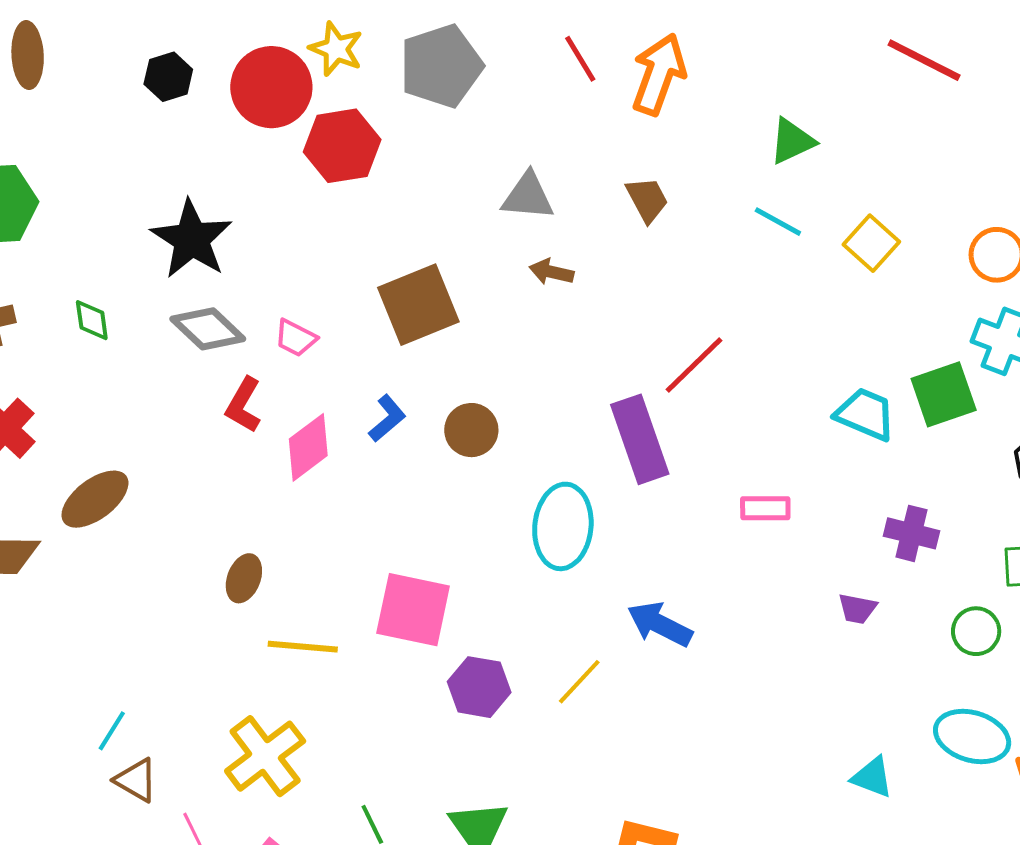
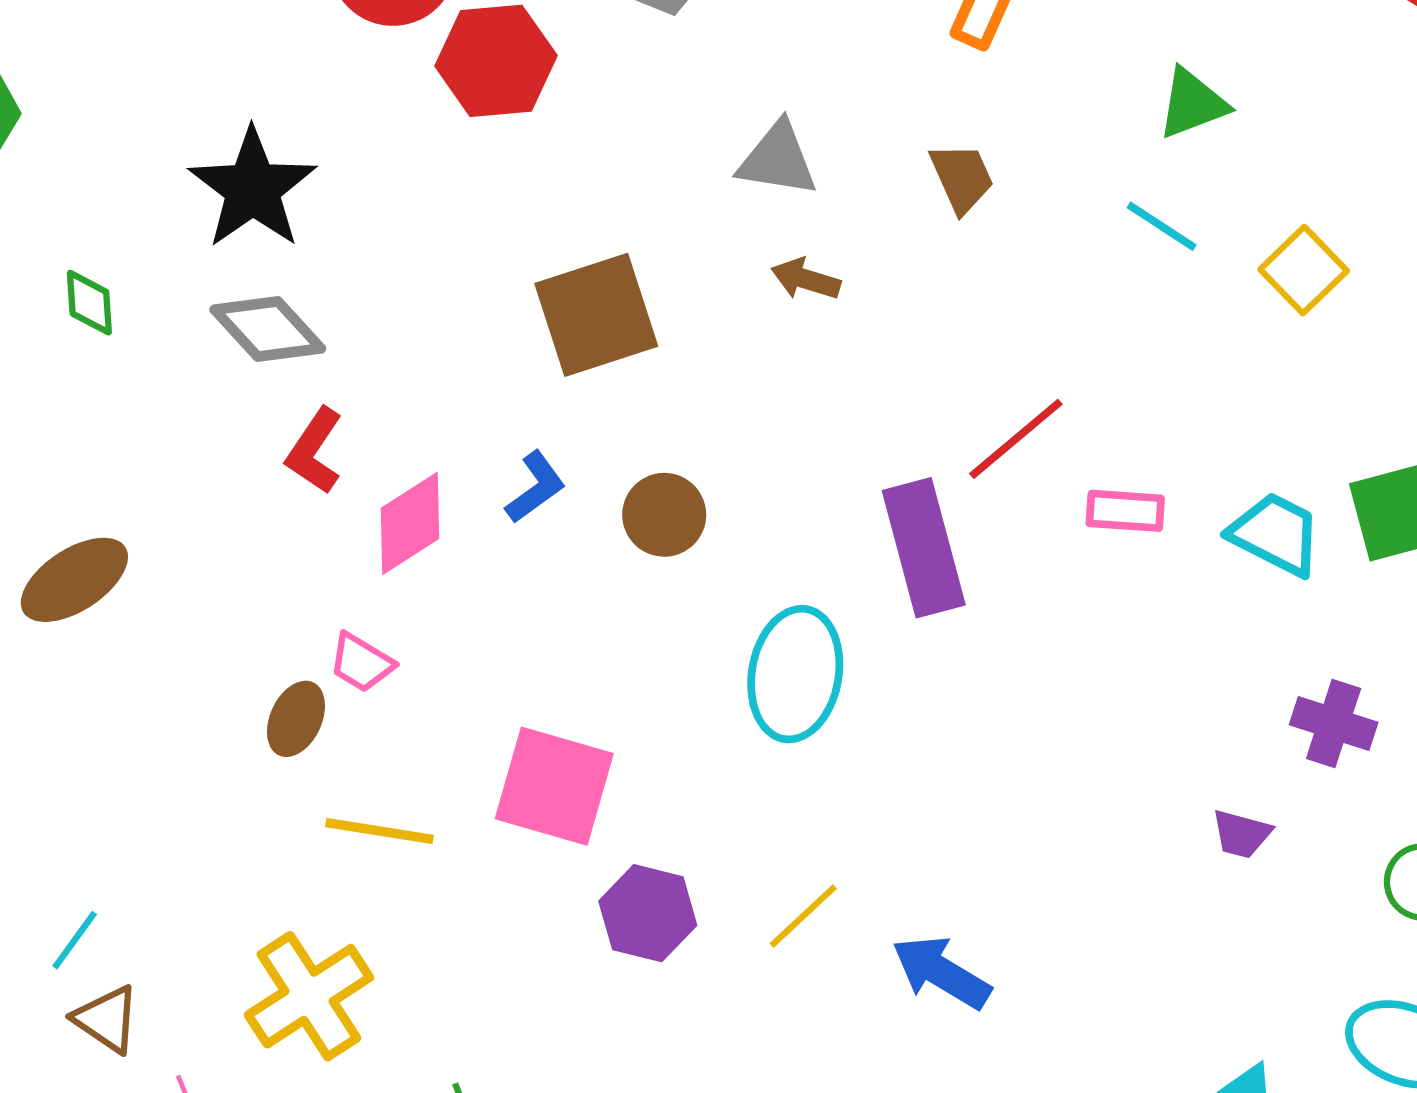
pink trapezoid: (296, 338) -> (361, 663), moved
pink rectangle: (765, 508) -> (1125, 511), moved
blue arrow: (660, 624) -> (941, 972), moved

